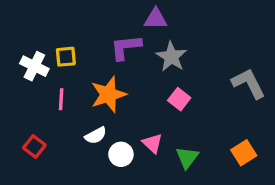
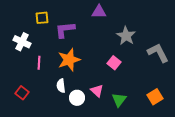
purple L-shape: (126, 47) -> (65, 30), moved
yellow square: (66, 57) -> (42, 18), moved
gray star: (171, 57) -> (126, 36), moved
white semicircle: (96, 135) -> (61, 86), turned 112

